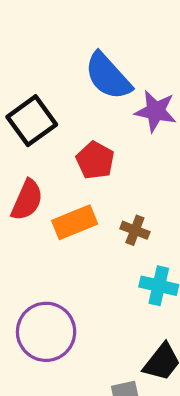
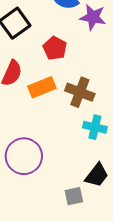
brown cross: (135, 230) -> (80, 92), size x1.6

